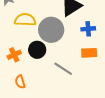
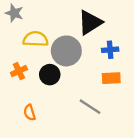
orange cross: (14, 55) -> (19, 71), moved
gray line: (63, 69) -> (90, 107), moved

